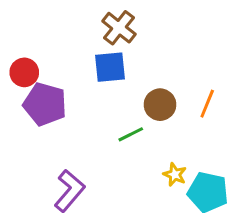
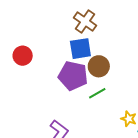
purple pentagon: (45, 104) -> (73, 76), moved
brown circle: (160, 105) -> (99, 66), moved

